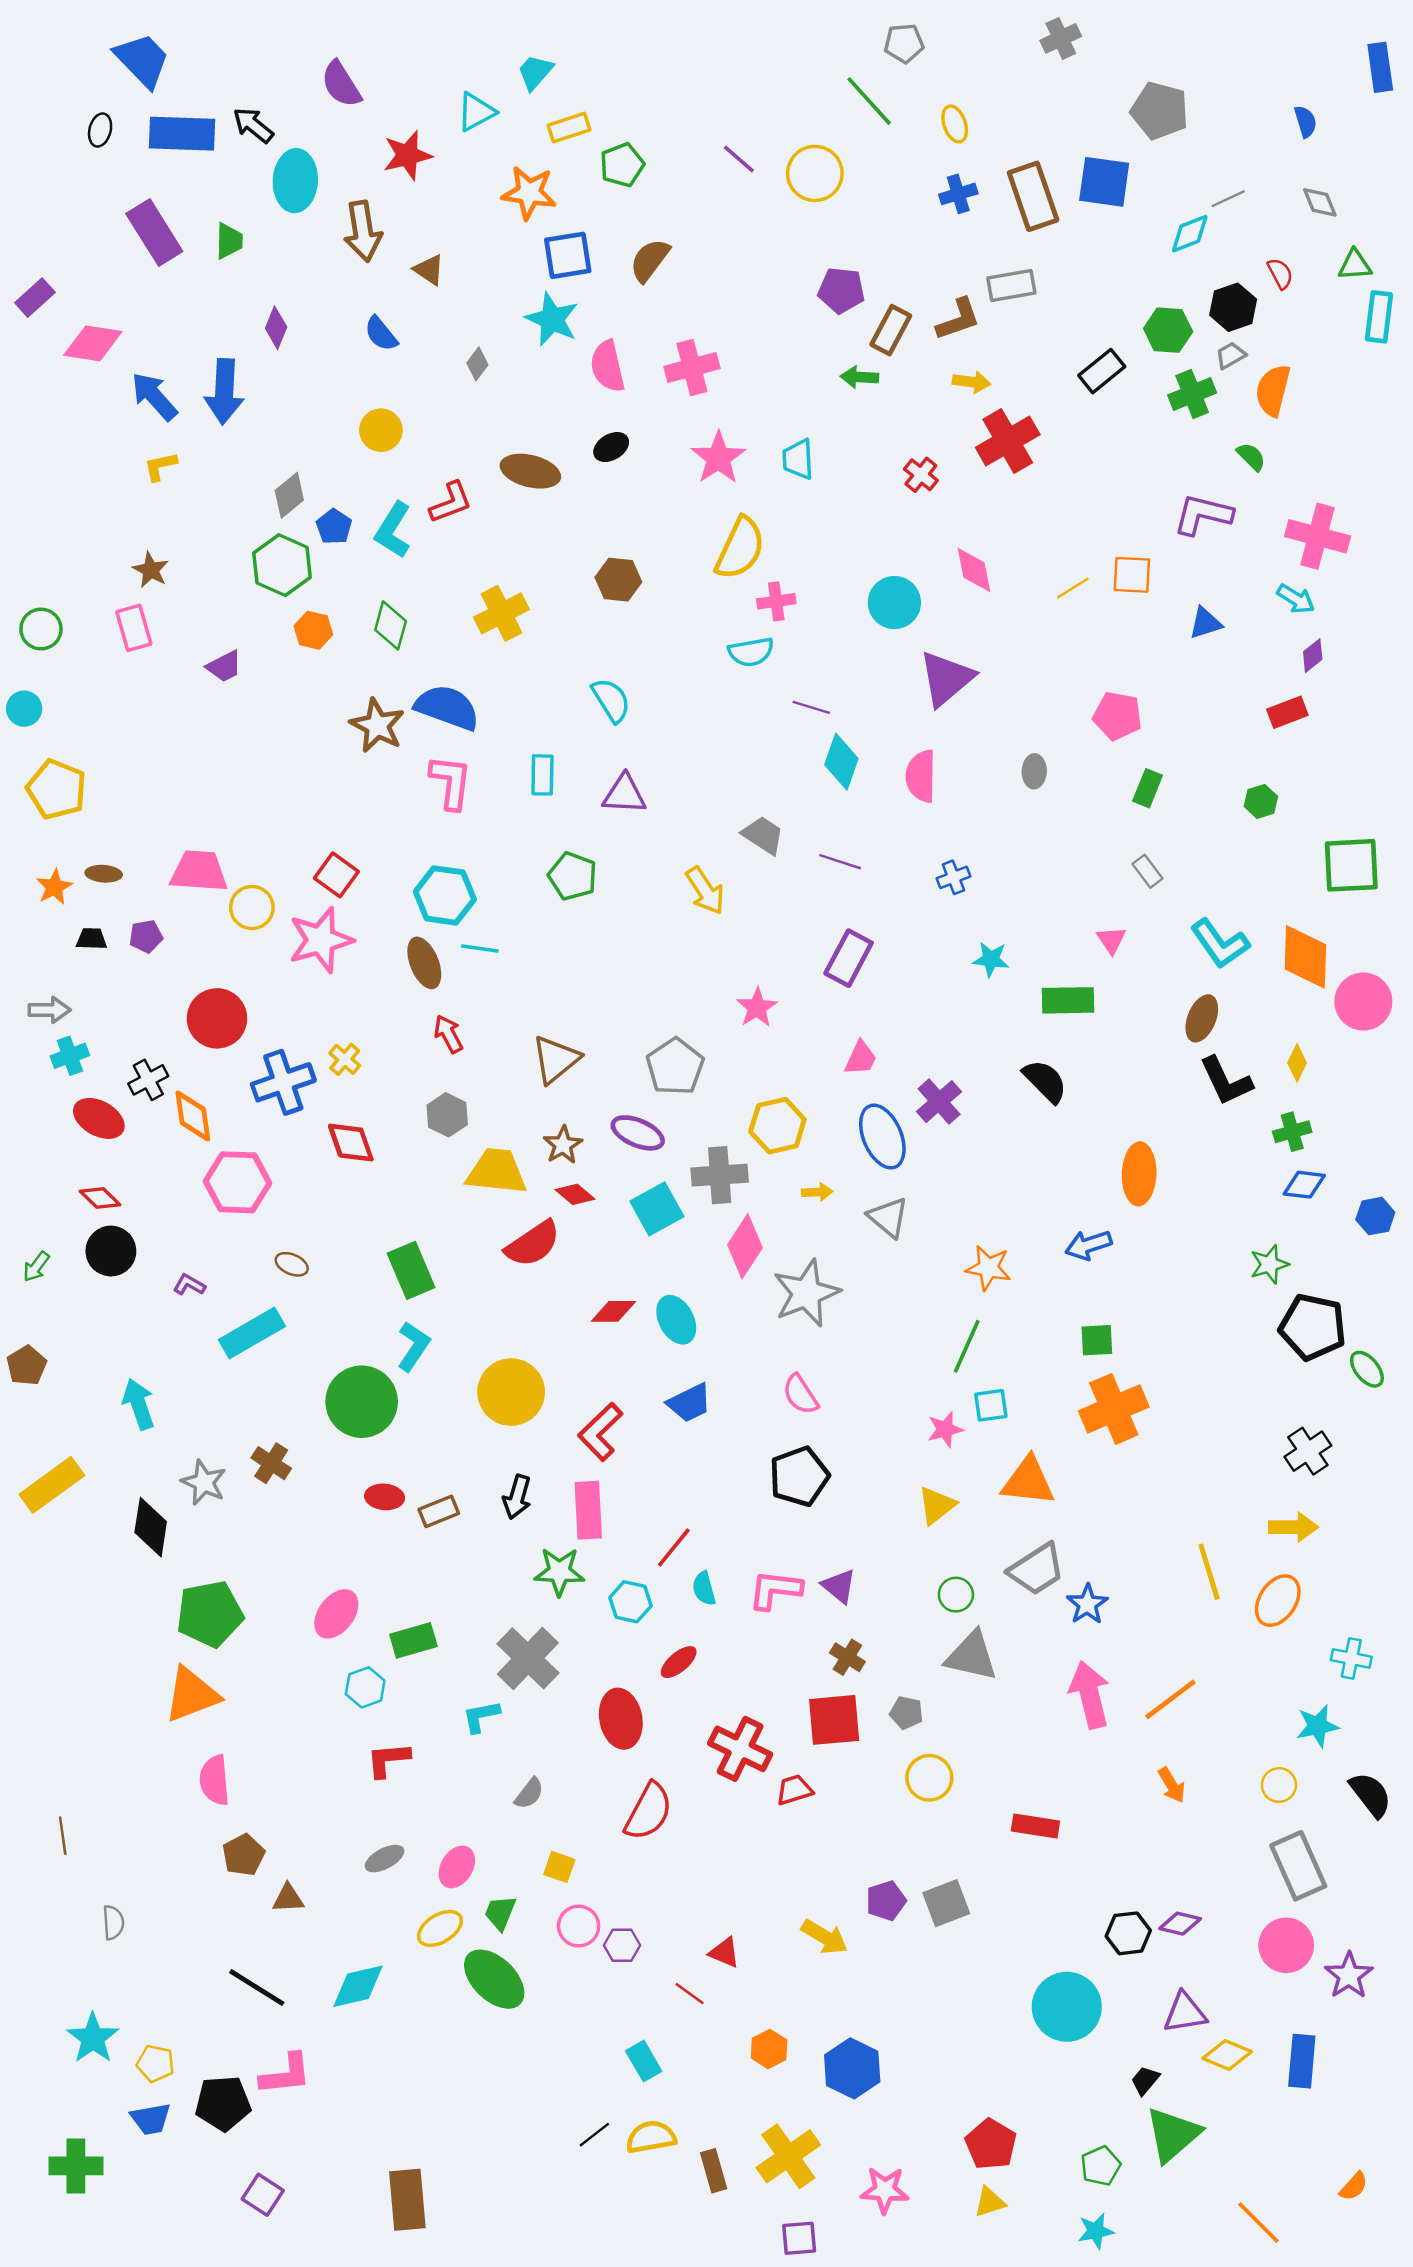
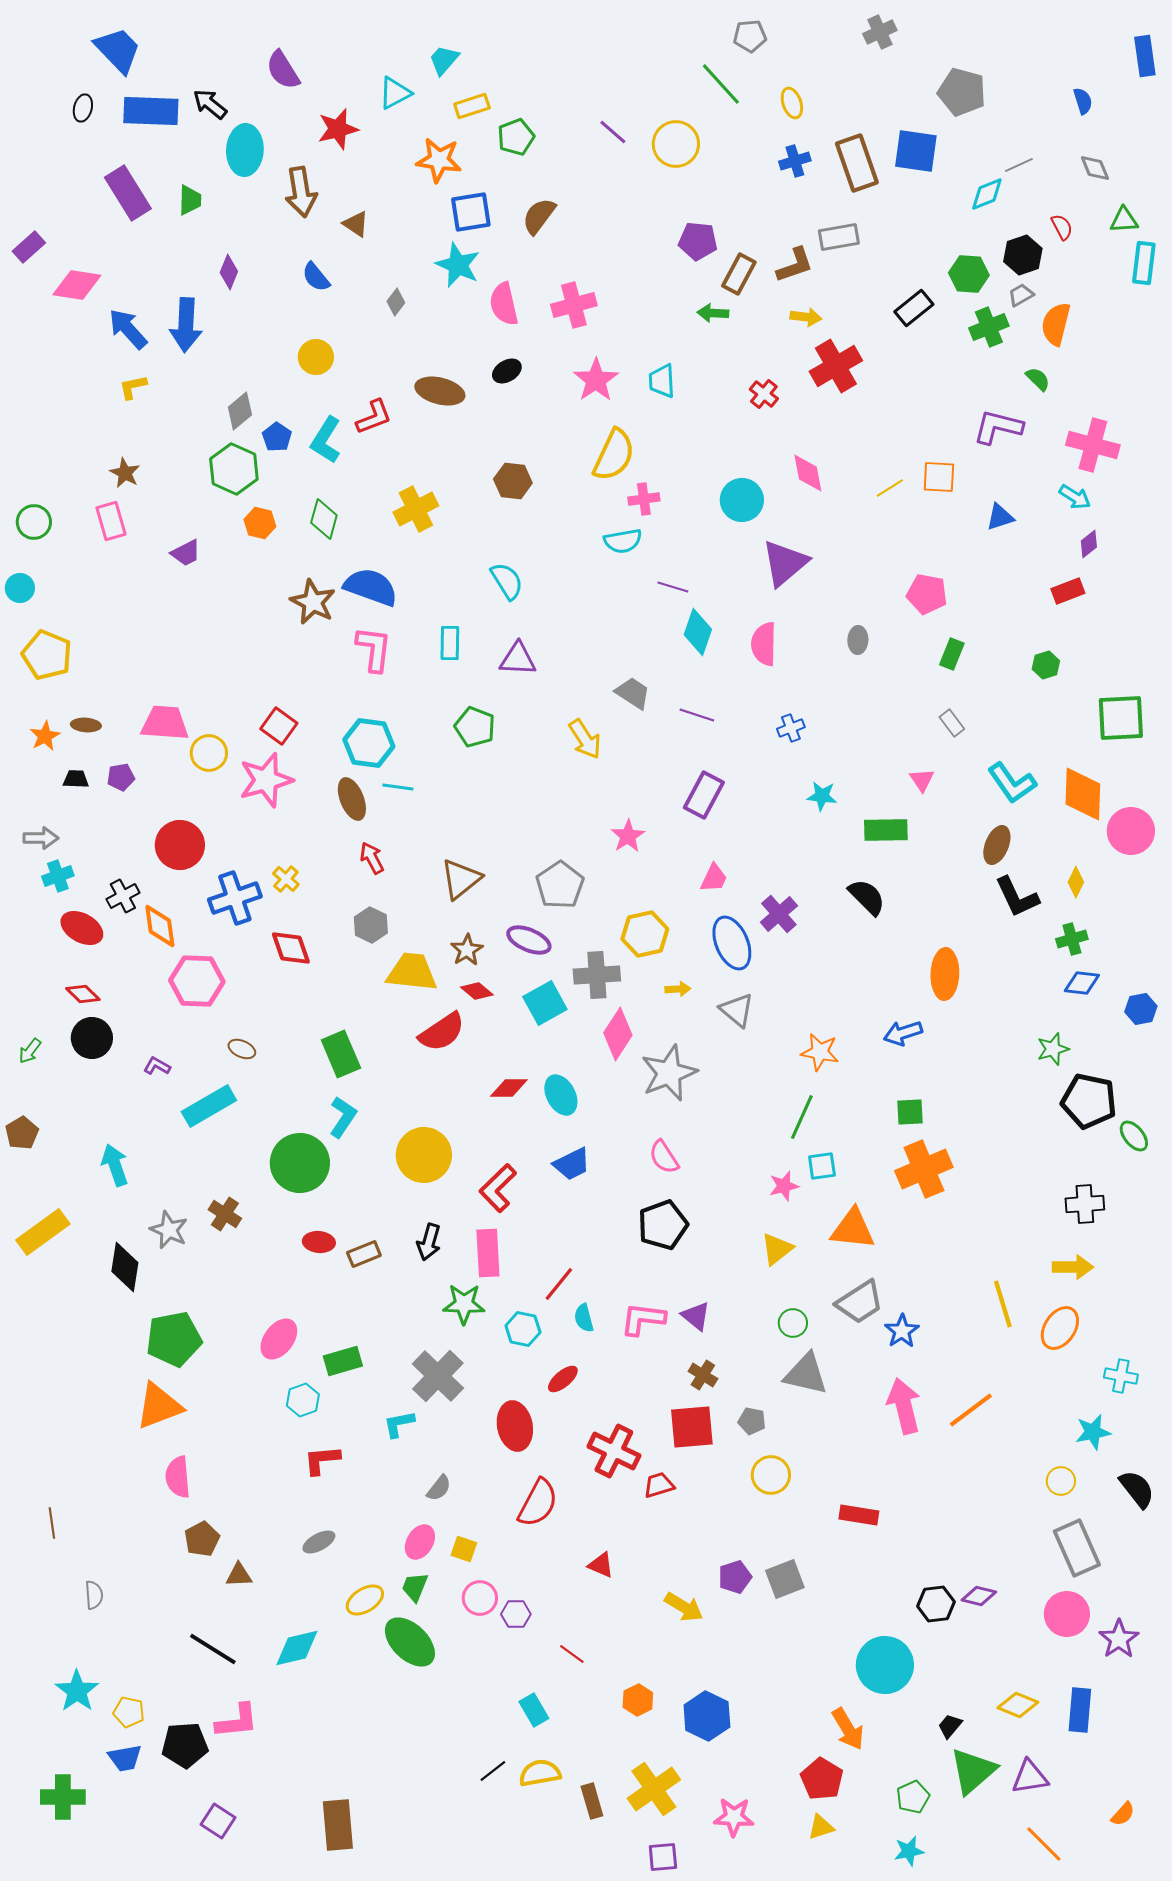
black cross: (1308, 1451) -> (1085, 1204), turned 30
orange arrow: (1172, 1785) -> (848, 1729), moved, size x1.4
pink ellipse: (457, 1867) -> (420, 1542), moved
red triangle: (724, 1953) -> (601, 1565), moved
purple triangle: (1185, 2013) -> (1030, 1777), moved

